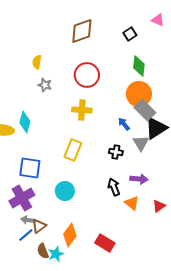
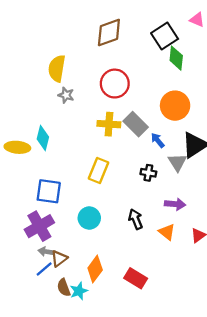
black square: (130, 34) -> (165, 36), size x1.6
yellow semicircle: (37, 62) -> (57, 68), size x1.6
green diamond: (139, 66) -> (176, 58), moved
gray rectangle: (145, 110) -> (136, 124), moved
black arrow: (114, 187) -> (136, 219), moved

